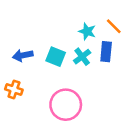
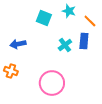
cyan star: (87, 31) -> (69, 11), moved
cyan square: (56, 57) -> (44, 18), moved

